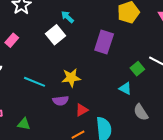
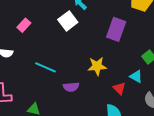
yellow star: (71, 78) -> (97, 66), moved
red triangle: (82, 110) -> (119, 88), moved, turned -48

